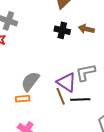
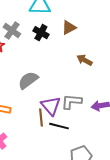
black cross: (62, 30) -> (41, 33), moved
gray semicircle: (30, 81) -> (28, 80), moved

